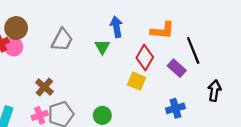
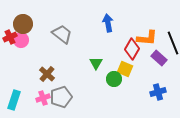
orange L-shape: (162, 30) -> (147, 38), moved
gray trapezoid: (62, 40) -> (62, 34), turned -80
green triangle: (102, 47) -> (96, 63), moved
green circle: (102, 115) -> (114, 79), moved

